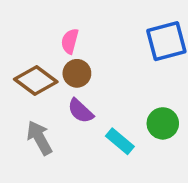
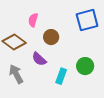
brown circle: (77, 73) -> (51, 37), moved
cyan rectangle: (120, 141) -> (61, 76), turned 70

